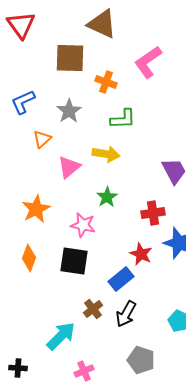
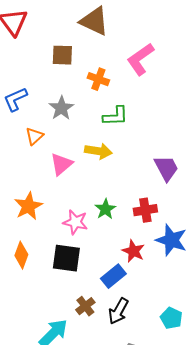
brown square: (70, 58) -> (62, 55), size x0.7
green star: (107, 197) -> (105, 209), moved

